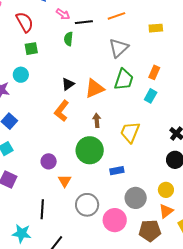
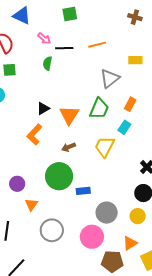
gray triangle: (119, 48) -> (110, 78), moved
orange triangle: (95, 88) -> (69, 115), turned -40
brown arrow: (97, 120) -> (69, 147), turned -112
yellow trapezoid: (130, 132) -> (105, 147), moved
blue rectangle: (117, 171) -> (83, 191), moved
yellow circle: (166, 190) -> (138, 216), moved
gray circle: (136, 198) -> (107, 213), moved
pink circle: (115, 220) -> (92, 237), moved

